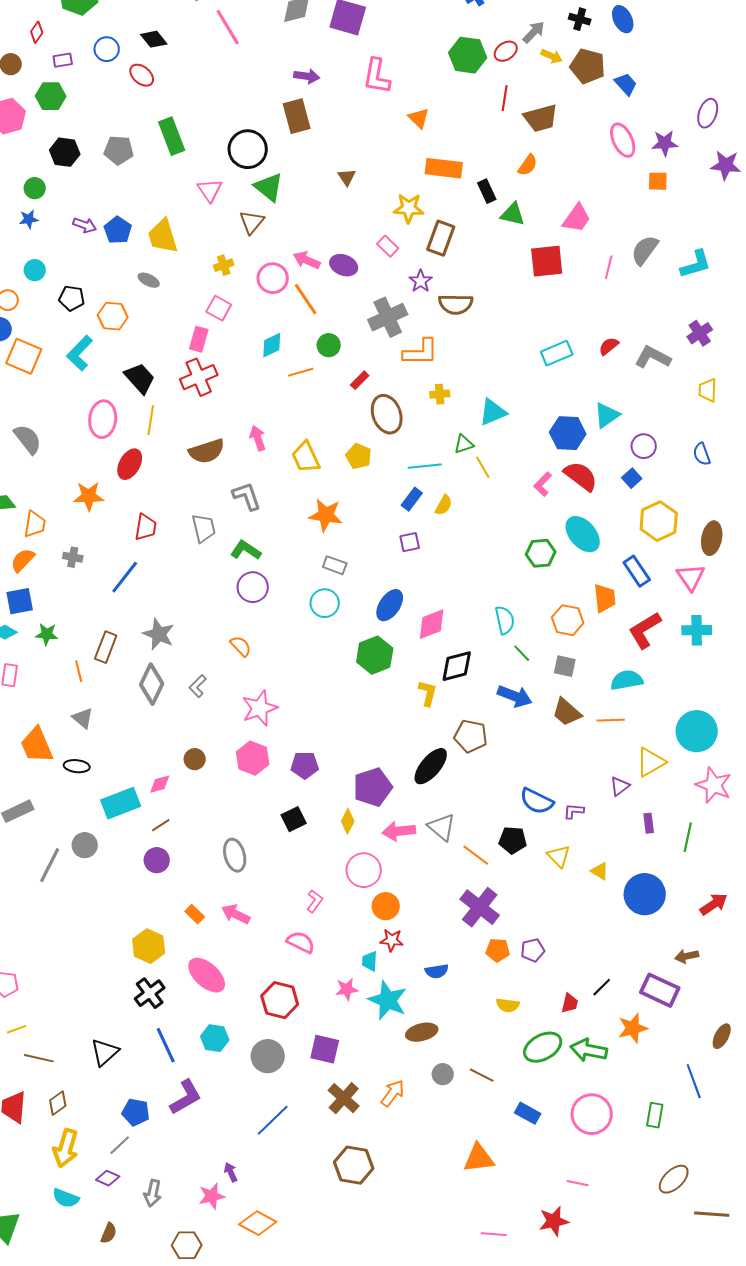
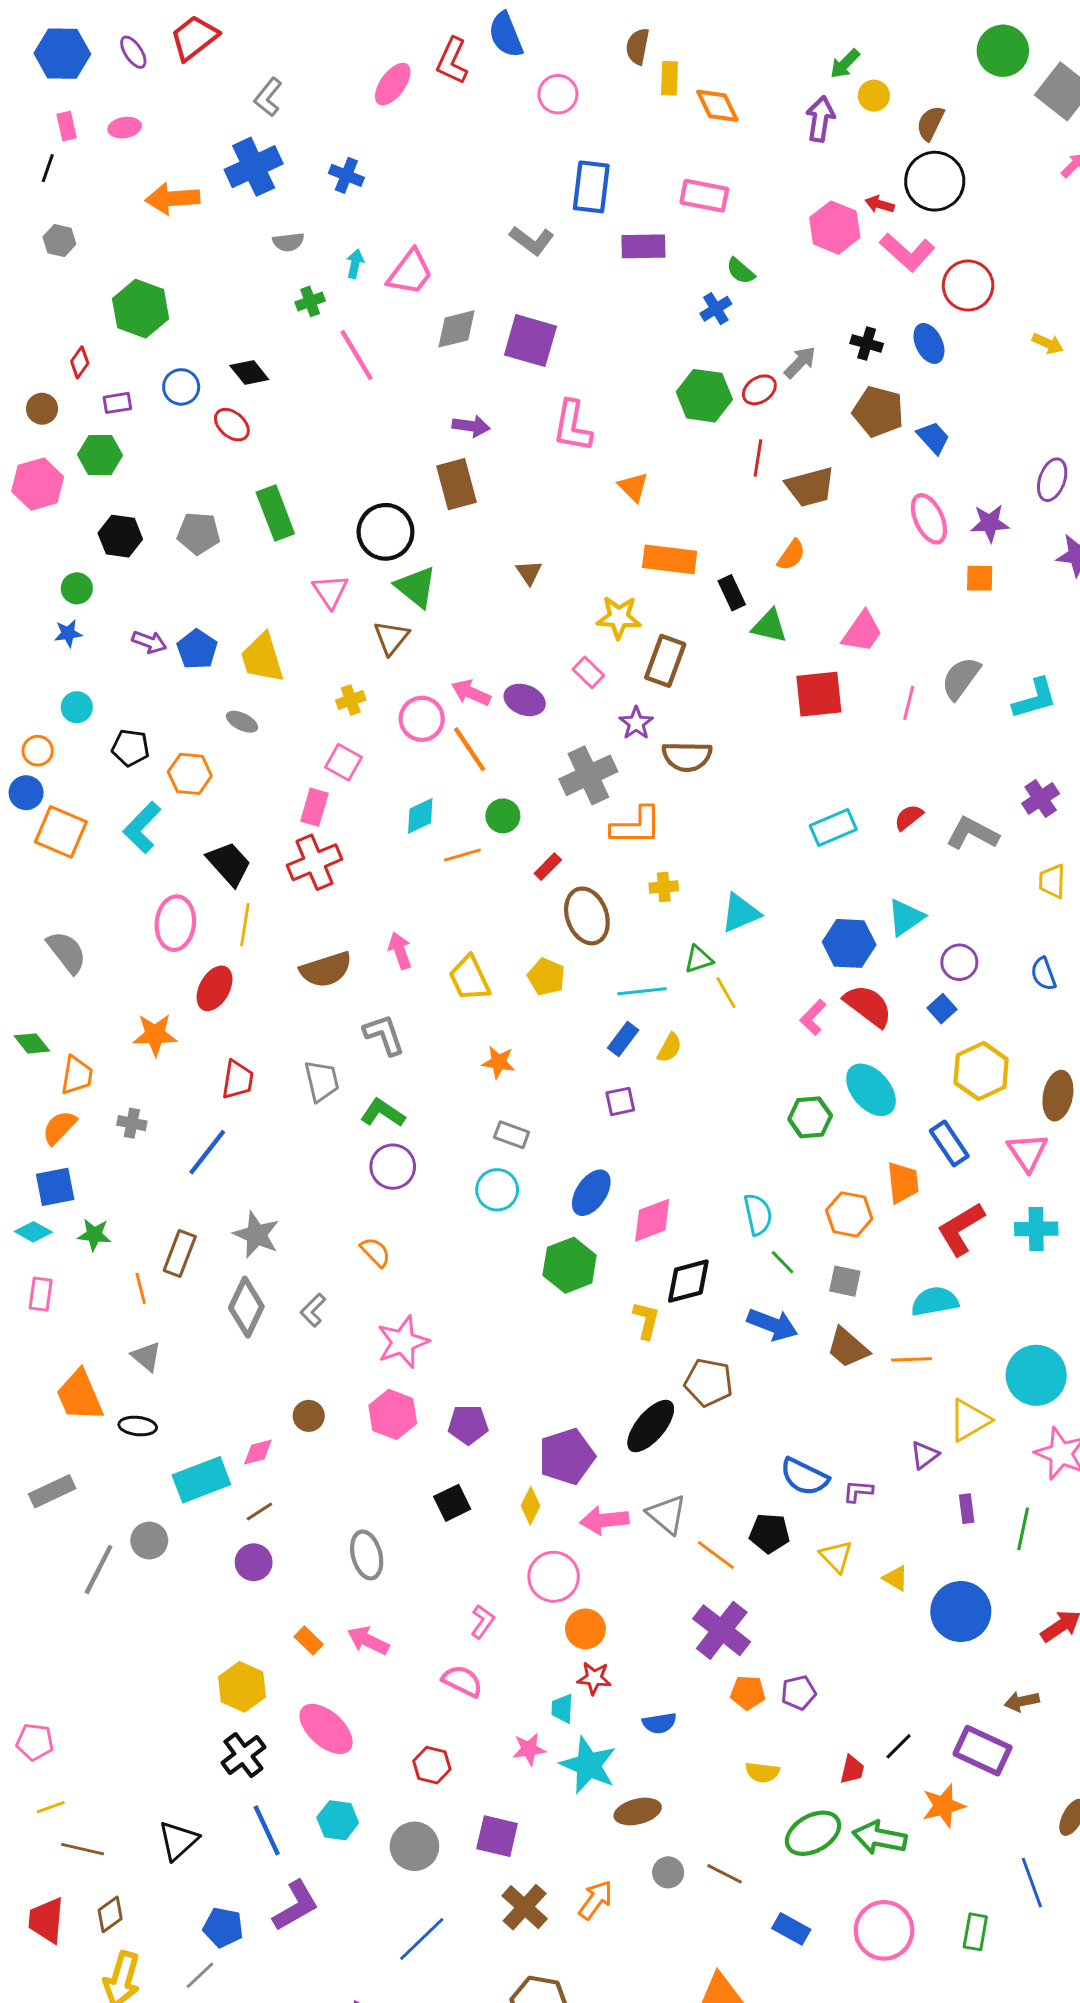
yellow arrow: (552, 56) -> (1048, 343), moved
orange star: (326, 515) -> (499, 1062), size x0.7
red hexagon: (280, 1000) -> (432, 1765), size x0.7

